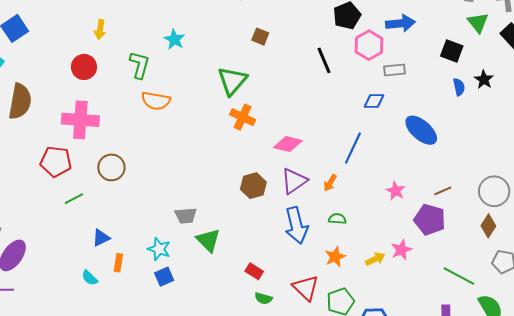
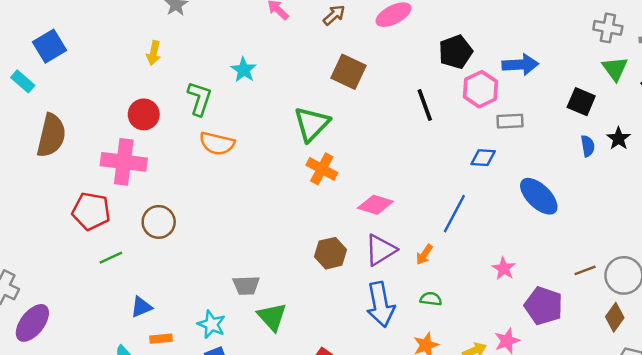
brown square: (260, 37) -> (348, 72), size x1.6
red circle: (84, 67) -> (144, 114), moved
brown line: (443, 191) -> (585, 270), moved
orange rectangle: (118, 263) -> (161, 339), turned 72

